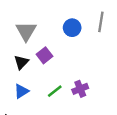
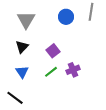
purple square: (44, 55) -> (53, 51), moved
blue triangle: (21, 91) -> (22, 72), turned -32

